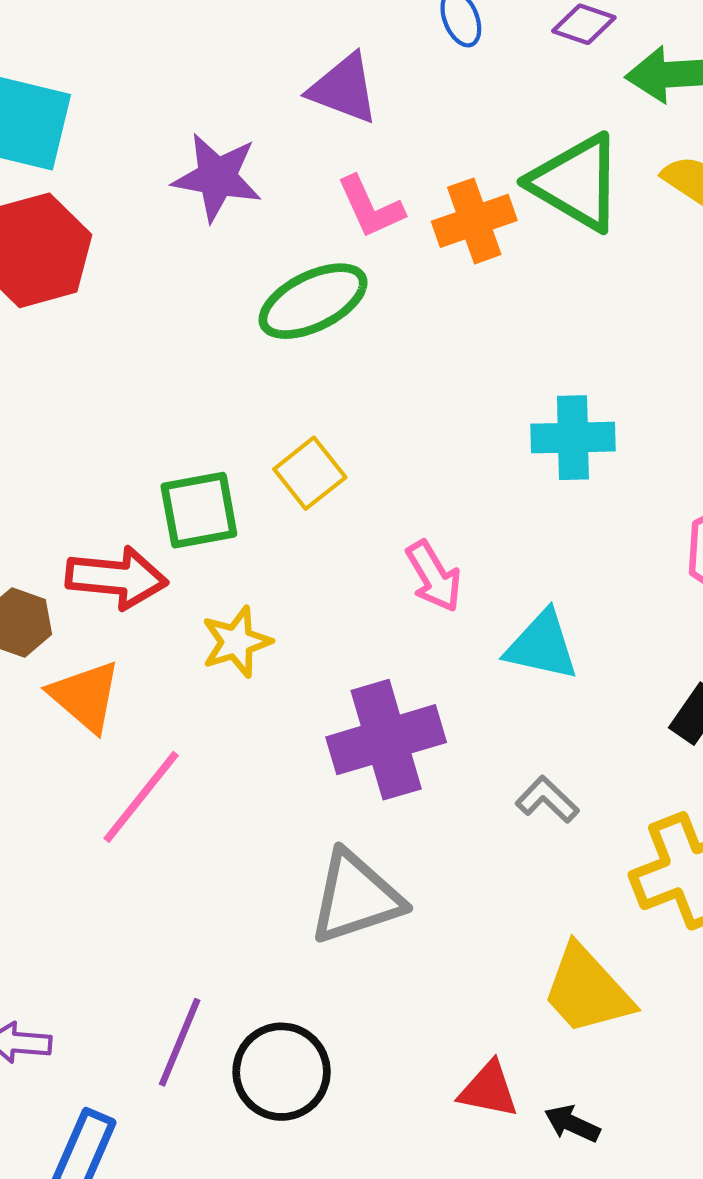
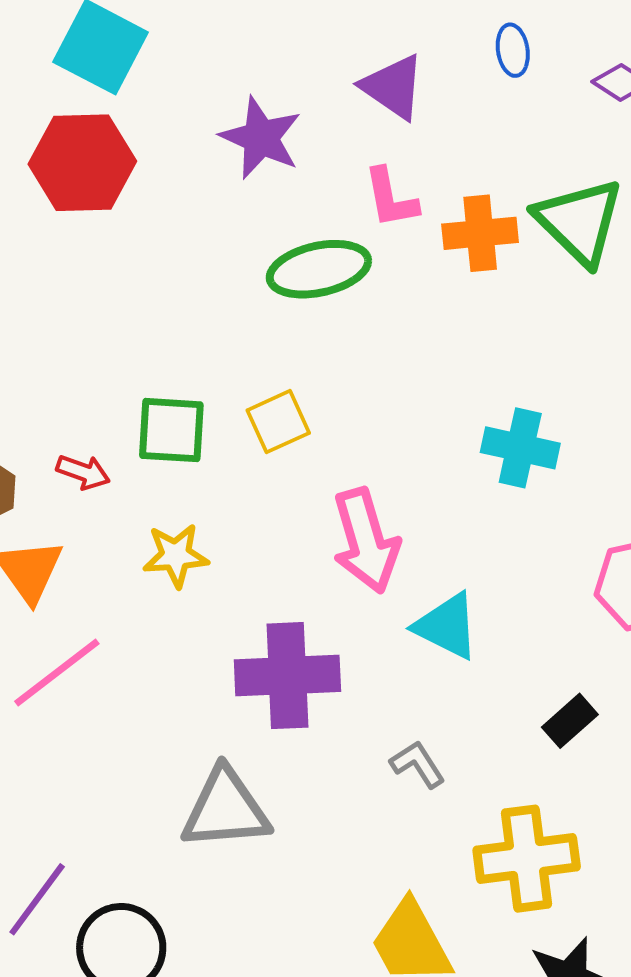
pink arrow: (434, 576) -> (366, 541), size x1.5
red arrow: (117, 578) -> (83, 472), size x0.6

